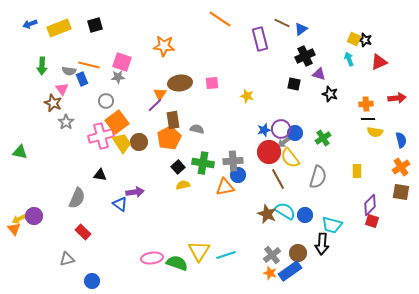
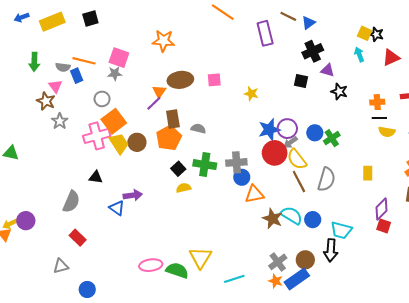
blue star: (264, 130) -> (269, 130), size x1.5
blue circle: (295, 133) -> (315, 133), moved
brown line: (278, 179) -> (299, 181), moved
orange triangle: (225, 187) -> (254, 194), moved
cyan line: (226, 255) -> (234, 279), moved

